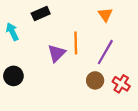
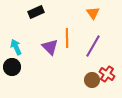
cyan arrow: (12, 32) -> (16, 47), moved
purple triangle: (57, 53) -> (50, 47), turned -30
brown circle: (95, 80) -> (92, 80), moved

